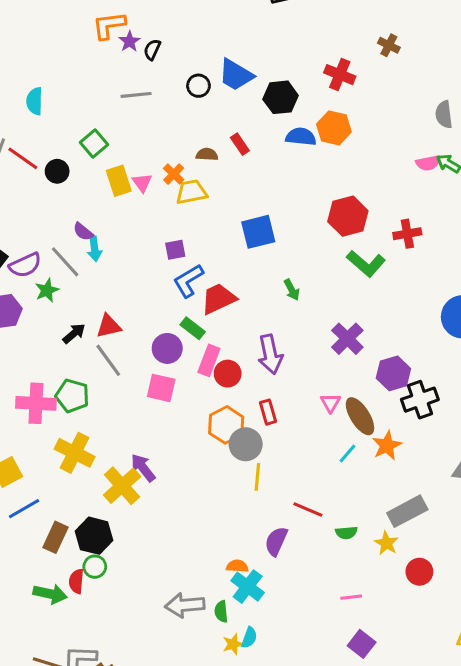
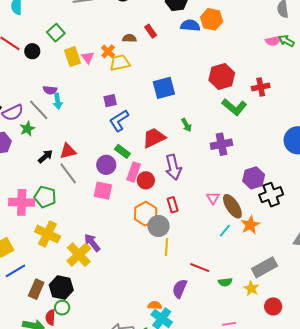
purple semicircle: (83, 232) -> (50, 90), turned -32
red trapezoid: (218, 299) -> (154, 138), moved
purple cross: (347, 339) -> (221, 144), moved, turned 35

